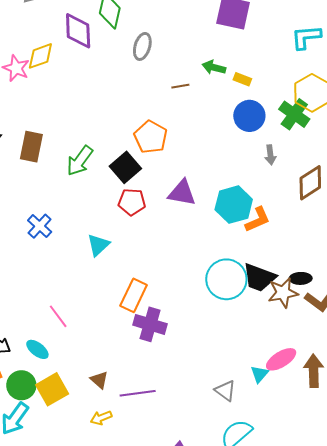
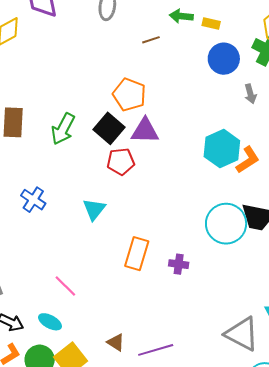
purple triangle: (182, 193) -> (145, 131), moved
purple cross: (150, 324) -> (179, 264), moved, size x0.6
gray triangle: (225, 391) -> (242, 334), size x1.6

